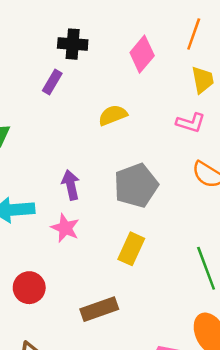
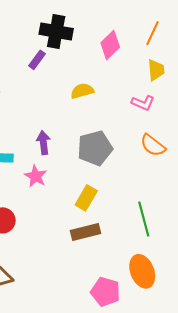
black cross: (73, 44) -> (56, 31), size x1.4
brown rectangle: (99, 309) -> (85, 232), moved

